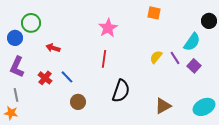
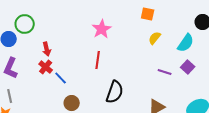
red arrow: (53, 48) -> (47, 49), turned -120
yellow semicircle: (156, 57) -> (155, 38), moved
purple line: (175, 58) -> (165, 72), moved, turned -40
red cross: (45, 78) -> (46, 67), moved

